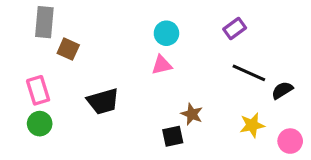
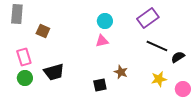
gray rectangle: (44, 22) -> (17, 14), moved
purple rectangle: (235, 28) -> (148, 18), size x1.5
black trapezoid: (103, 101) -> (54, 72), moved
black square: (173, 136) -> (100, 85), moved

